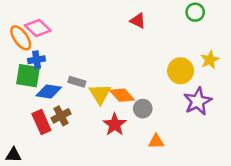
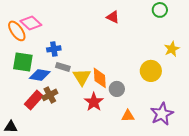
blue cross: (37, 60) -> (54, 49), moved
yellow circle: (181, 71) -> (151, 71), moved
orange diamond: (122, 95) -> (100, 78), turned 40
purple star: (198, 101) -> (162, 114), moved
red rectangle: (41, 122) -> (34, 100), turned 66

